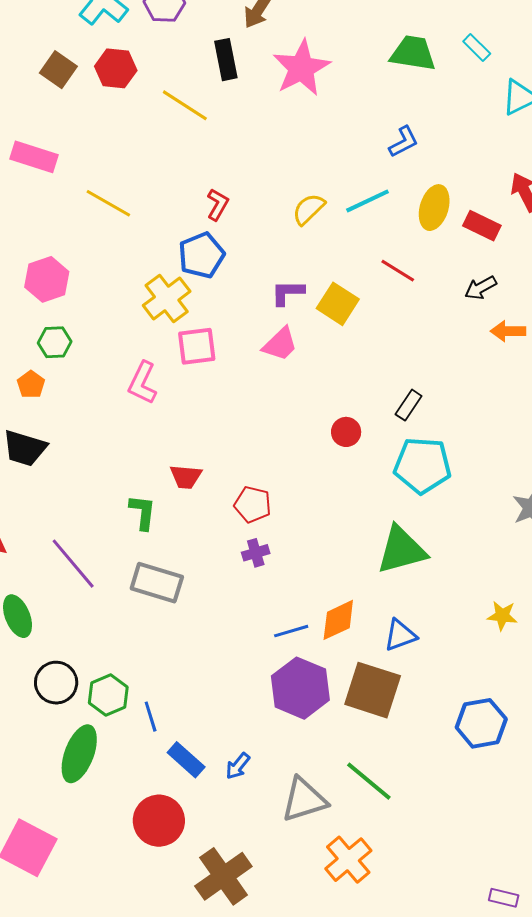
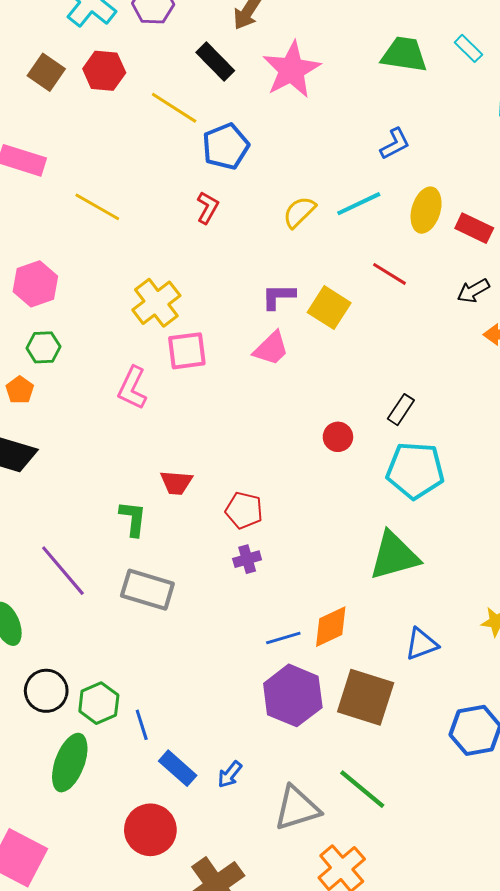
black rectangle: (226, 60) -> (215, 61), turned -33
blue pentagon: (201, 255) -> (226, 146), moved
blue triangle: (400, 635) -> (422, 644), moved

